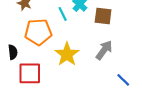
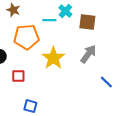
cyan line: (63, 14) -> (49, 20), turned -64
red square: (30, 73) -> (18, 76), size x0.6

